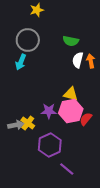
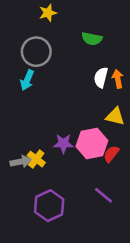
green semicircle: (71, 41) -> (92, 39), moved
yellow triangle: (71, 94) -> (115, 116), moved
purple hexagon: (50, 145) -> (49, 206), moved
purple line: (67, 169) -> (104, 195), moved

